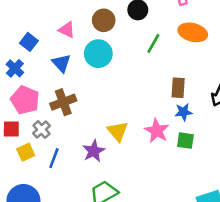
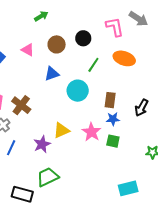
cyan circle: (98, 54) -> (78, 91), moved
blue triangle: (61, 63) -> (52, 74), moved, turned 49
brown cross: (63, 102) -> (21, 105), turned -36
yellow triangle: (118, 131) -> (61, 130), turned 42

